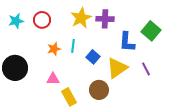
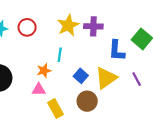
orange star: (54, 49) -> (44, 71), moved
blue square: (93, 57) -> (81, 76), moved

